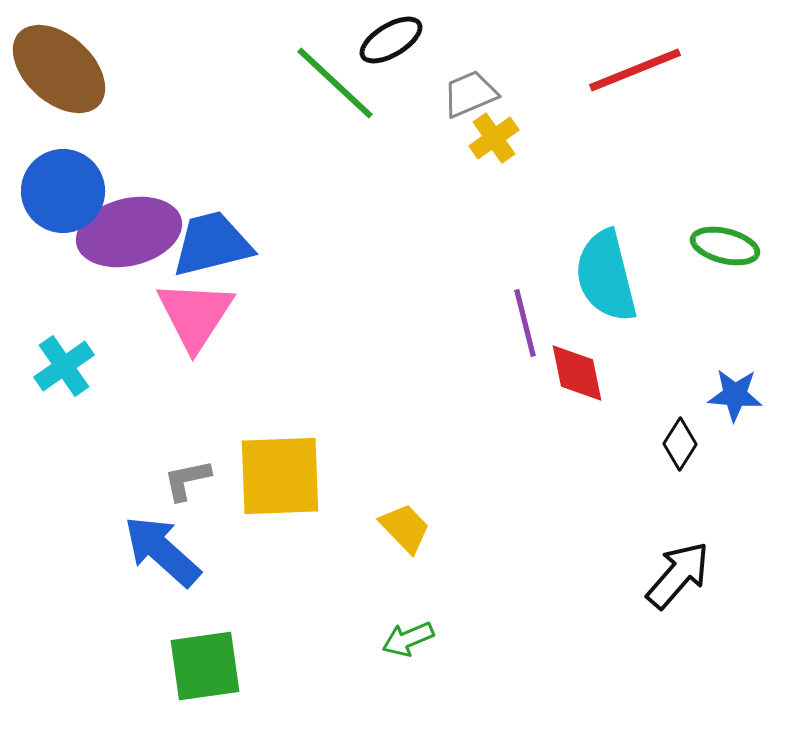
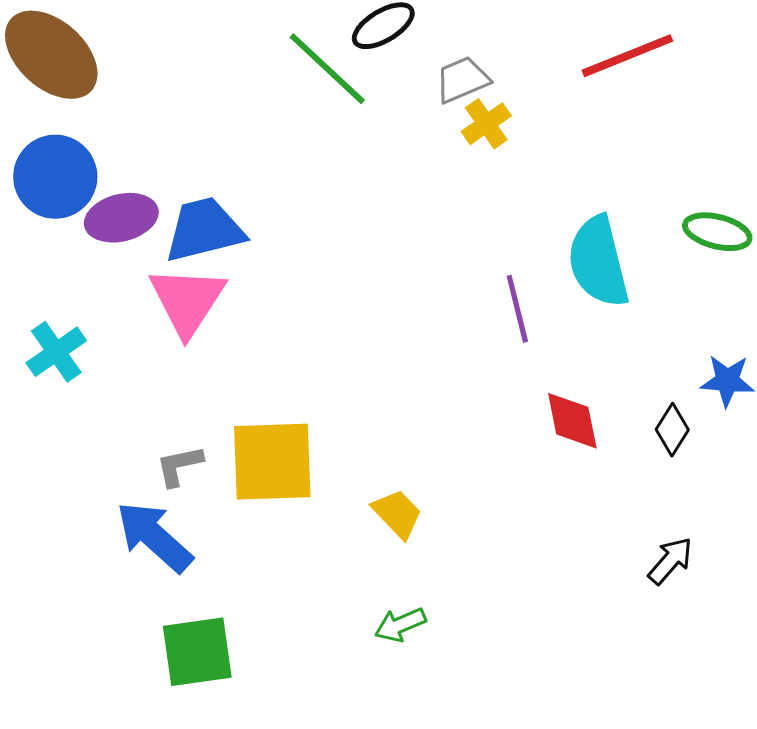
purple ellipse: (129, 232) -> (121, 218), size x0.7
red diamond: (577, 373) -> (572, 421), moved
black arrow: (678, 575) -> (670, 561), size x0.7

